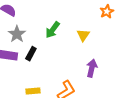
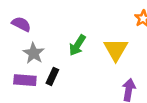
yellow triangle: (83, 35) -> (116, 49), size x1.5

